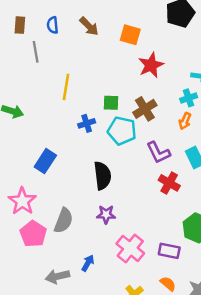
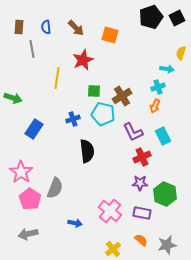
red star: (151, 65) -> (83, 60), moved
blue cross: (87, 123) -> (73, 119), moved
blue rectangle: (45, 161) -> (34, 129), moved
red cross: (169, 183) -> (142, 157), turned 36
purple star: (106, 214) -> (140, 183), moved
blue arrow: (88, 263) -> (75, 223), turned 72
gray arrow: (57, 276) -> (28, 234), moved

